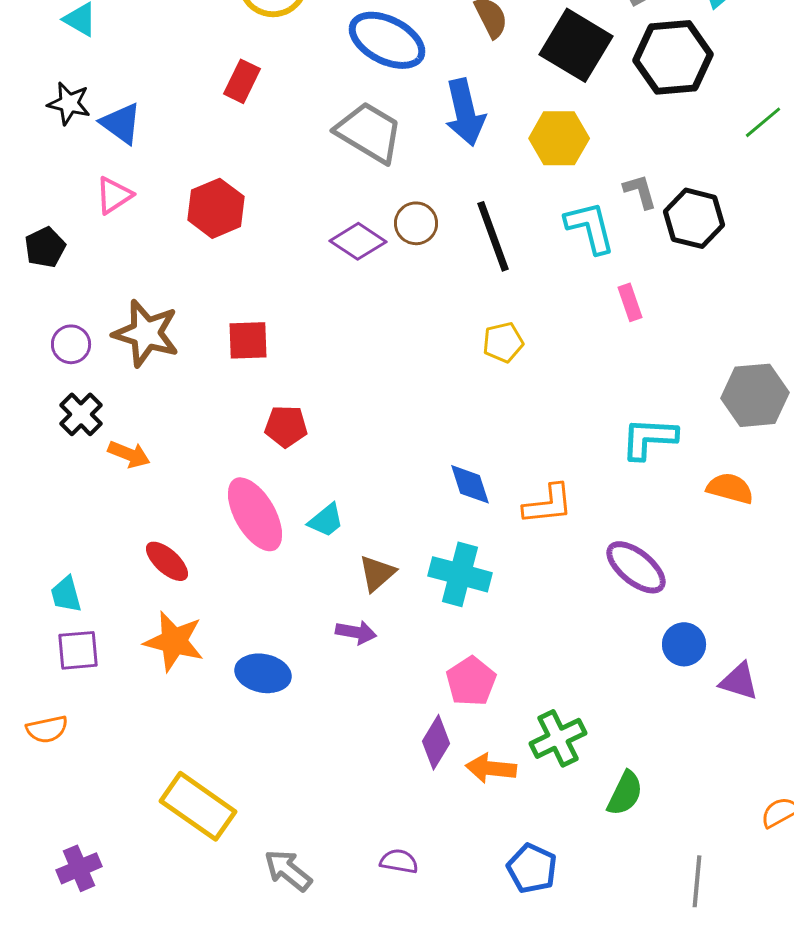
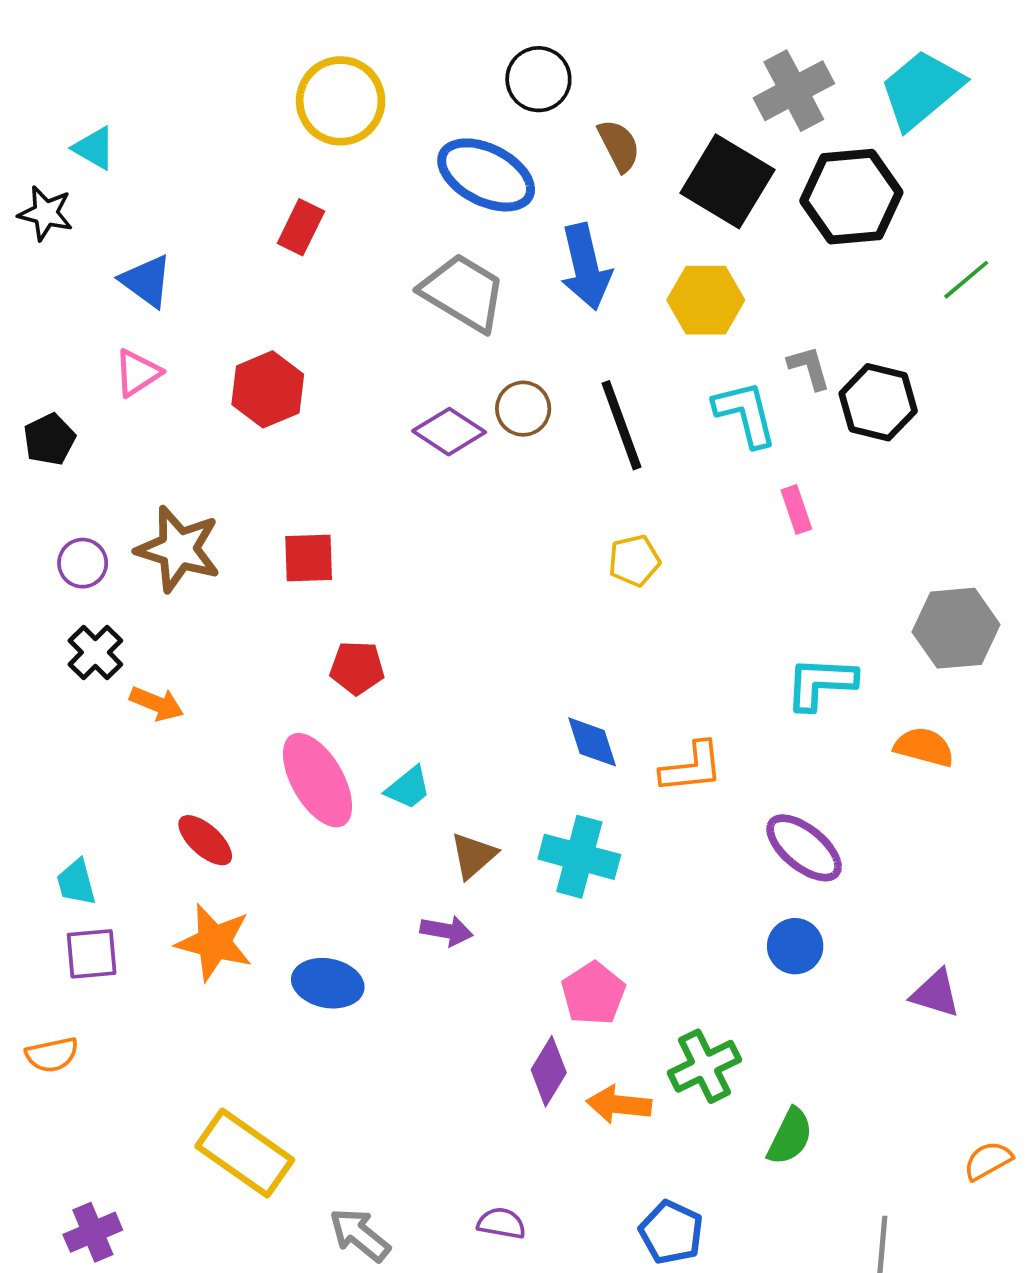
black star: (69, 103) -> (46, 213), moved
blue circle: (684, 644) -> (795, 946), moved

